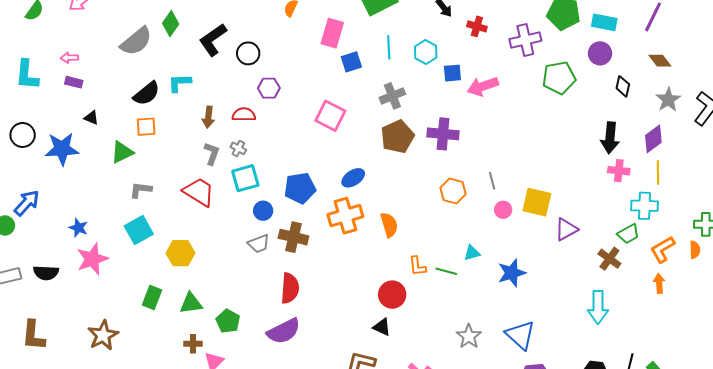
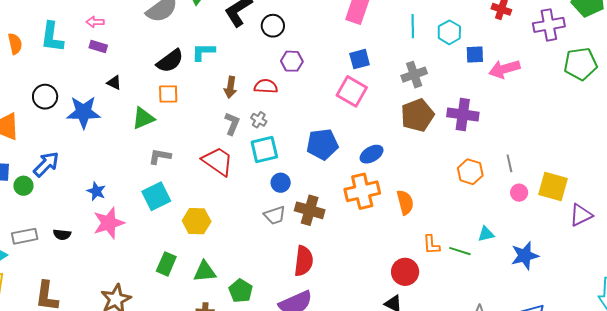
blue square: (351, 62) -> (360, 59), moved
blue pentagon: (300, 188) -> (322, 144), moved
black semicircle: (46, 273) -> (62, 235), size x0.7

